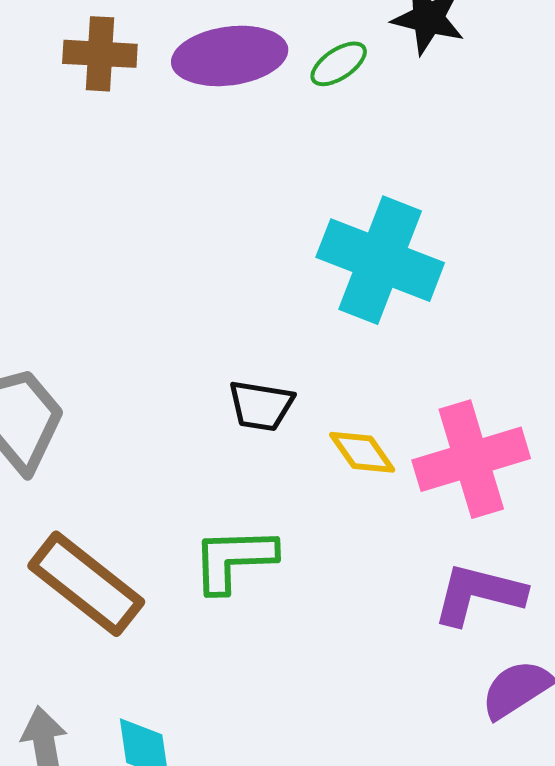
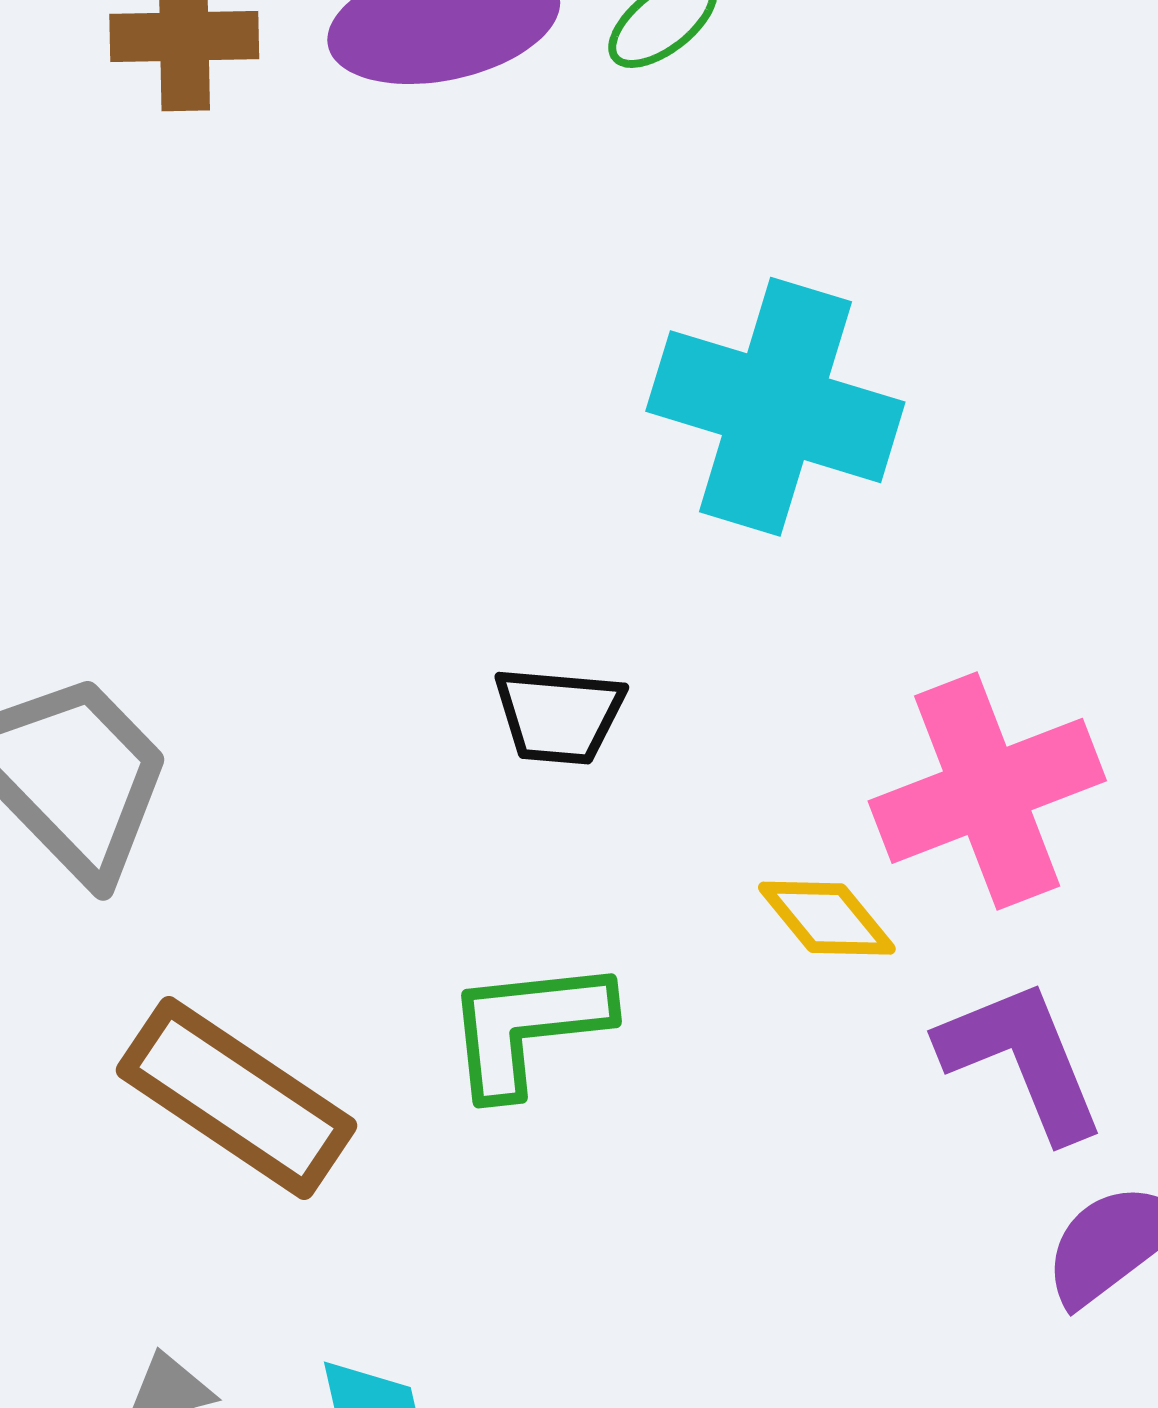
yellow diamond: (362, 452) -> (827, 918), moved
purple L-shape: (478, 594) -> (1022, 1059), turned 58

